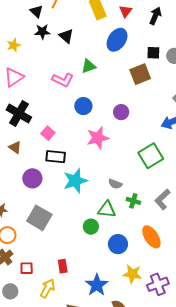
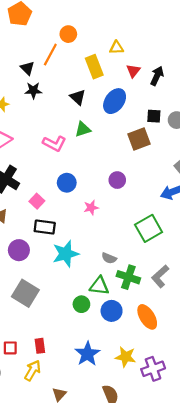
red triangle: (126, 11) -> (133, 71), moved
black triangle: (66, 36) -> (78, 97), moved
blue circle: (83, 106) -> (67, 183), moved
pink star: (98, 138) -> (91, 208), size x0.6
green cross: (133, 201) -> (128, 277), size x1.5
blue circle: (118, 244) -> (112, 311), moved
red rectangle: (63, 266) -> (40, 346), moved
blue star: (97, 285) -> (87, 354), moved

